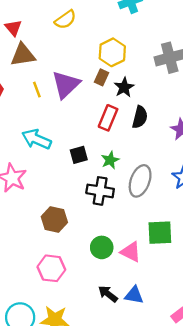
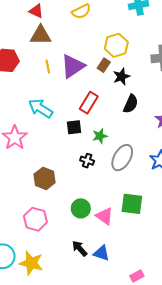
red triangle: (13, 28) -> (36, 11), turned -35
red rectangle: (108, 118) -> (89, 103), moved
black cross: (100, 191) -> (87, 161), size x0.6

